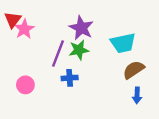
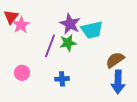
cyan trapezoid: (123, 43) -> (92, 30), moved
blue cross: (70, 78) -> (62, 79), moved
blue arrow: (137, 95) -> (118, 82), size x1.6

